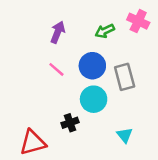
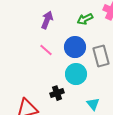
cyan triangle: (125, 135) -> (93, 104), moved

